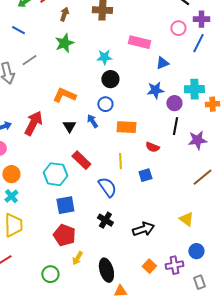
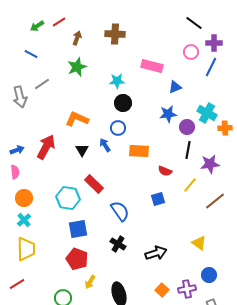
cyan cross: (194, 89) -> (207, 113), turned 30
yellow line: (120, 161) -> (190, 185), moved, turned 42

